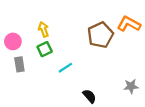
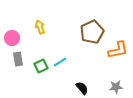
orange L-shape: (129, 24) -> (118, 50), moved, turned 140
green square: (45, 49) -> (41, 66), moved
gray star: (131, 86) -> (116, 87), moved

